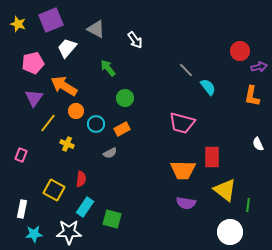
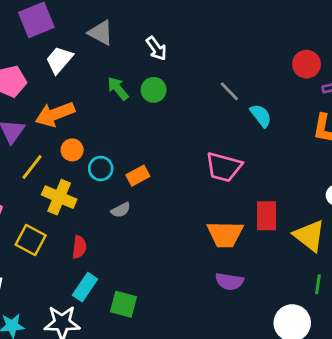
orange arrow: (64, 86) -> (55, 114), turned -52
green circle: (125, 98) -> (154, 90), moved
yellow cross: (67, 144) -> (59, 197), size x1.6
yellow square: (54, 190) -> (31, 240), moved
yellow triangle: (225, 190) -> (309, 236), moved

